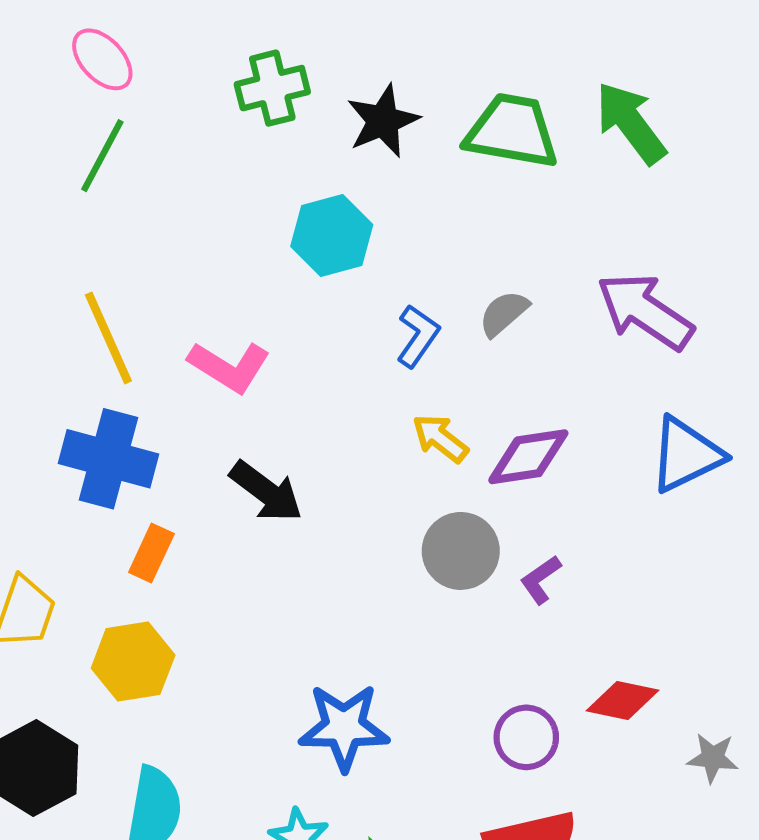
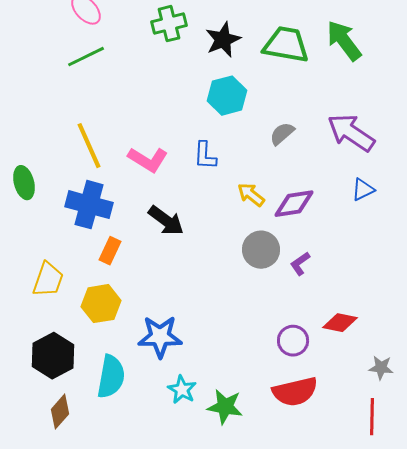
green line: (102, 156) -> (86, 57), turned 36
cyan hexagon: (332, 236) -> (227, 96), moved
blue L-shape: (418, 336) -> (205, 156), moved, turned 148
blue triangle: (686, 455) -> (363, 190), moved, size x0.6
blue star: (344, 727) -> (160, 337), moved
gray star: (713, 758) -> (381, 368), moved

